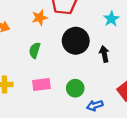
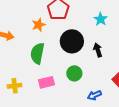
green semicircle: (35, 50) -> (37, 53), size x1.5
green circle: (75, 88) -> (74, 73), moved

